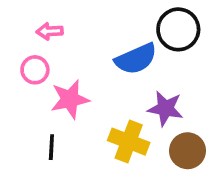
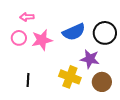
black circle: (178, 29) -> (105, 33), moved
pink star: (70, 99) -> (42, 40), moved

